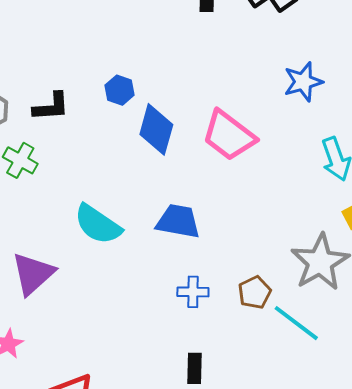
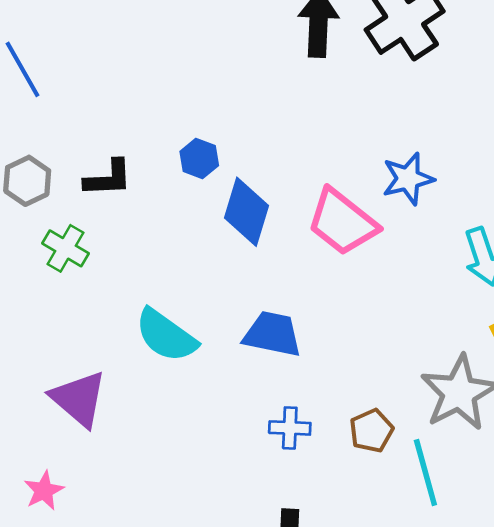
blue star: (303, 82) -> (408, 179), moved
purple triangle: (33, 274) -> (79, 399), turned -39
cyan line: (296, 323) -> (425, 472), turned 36

